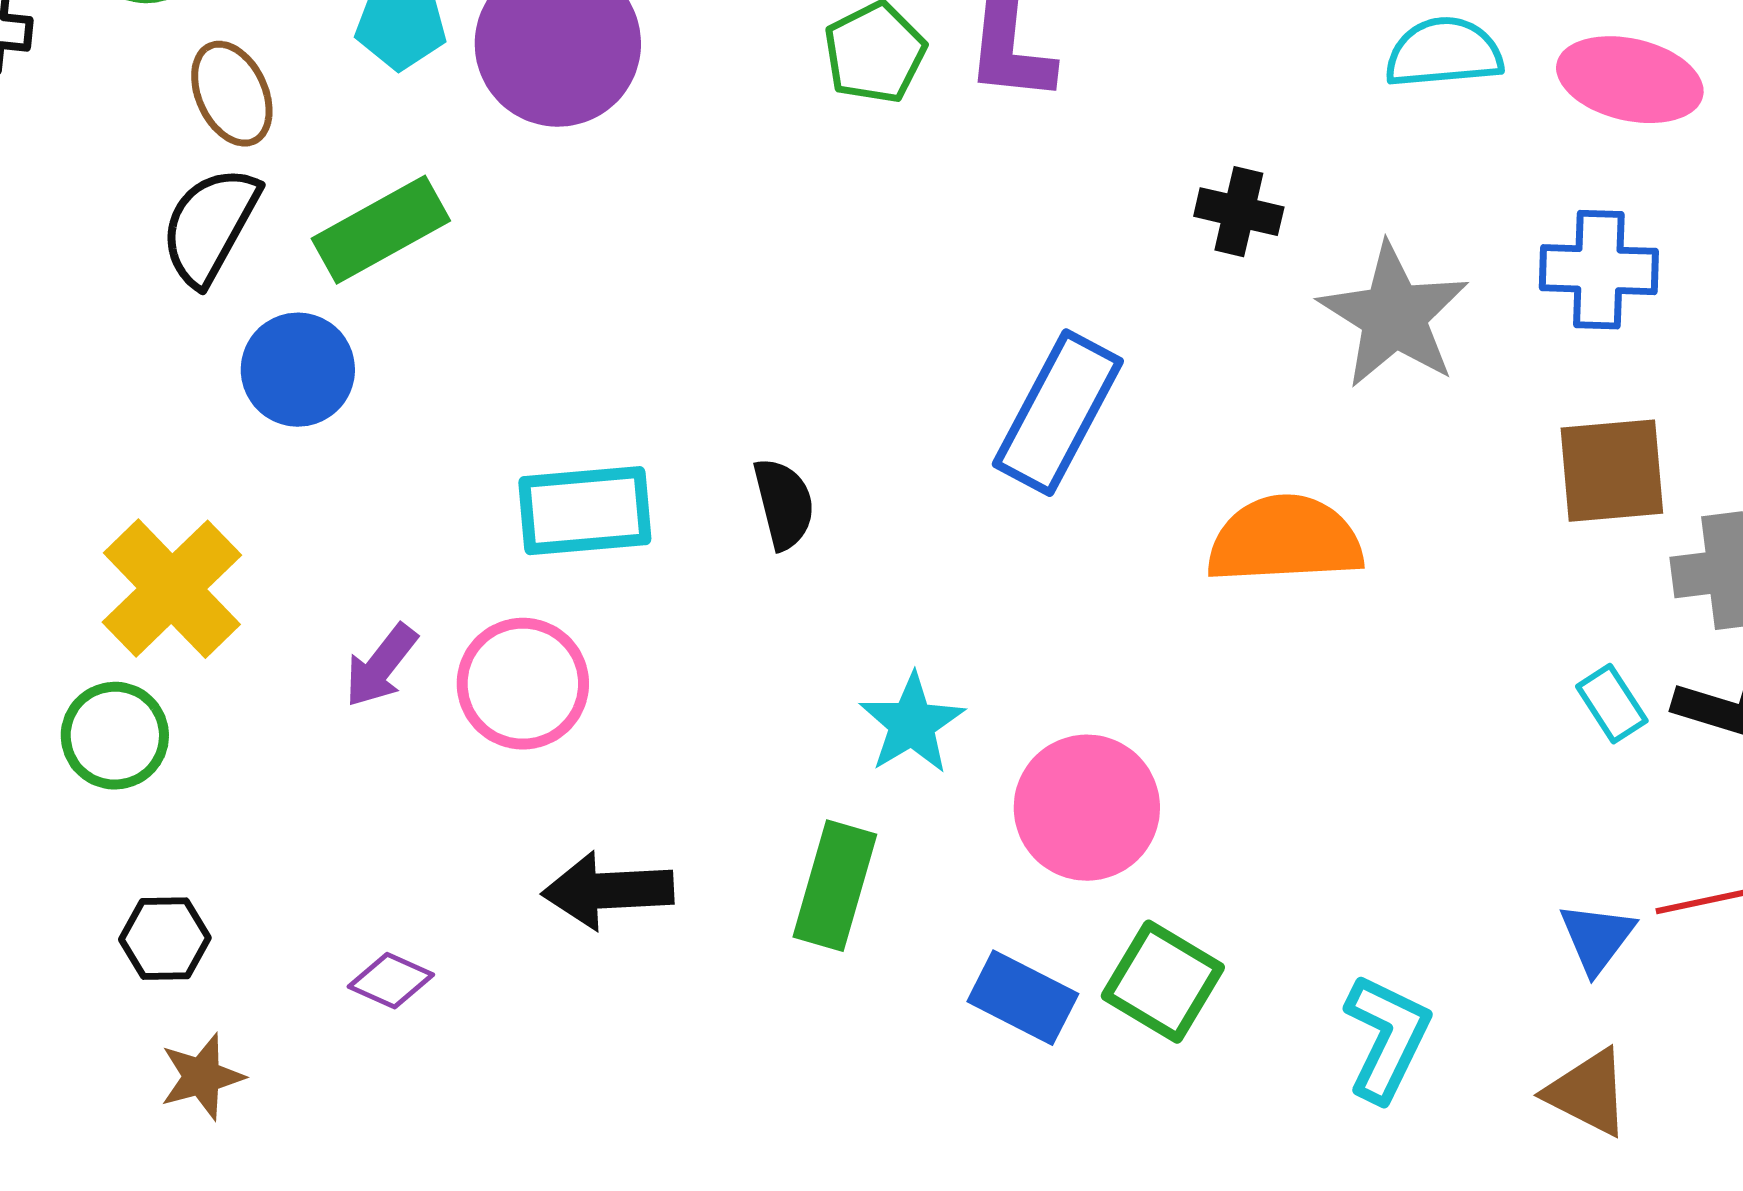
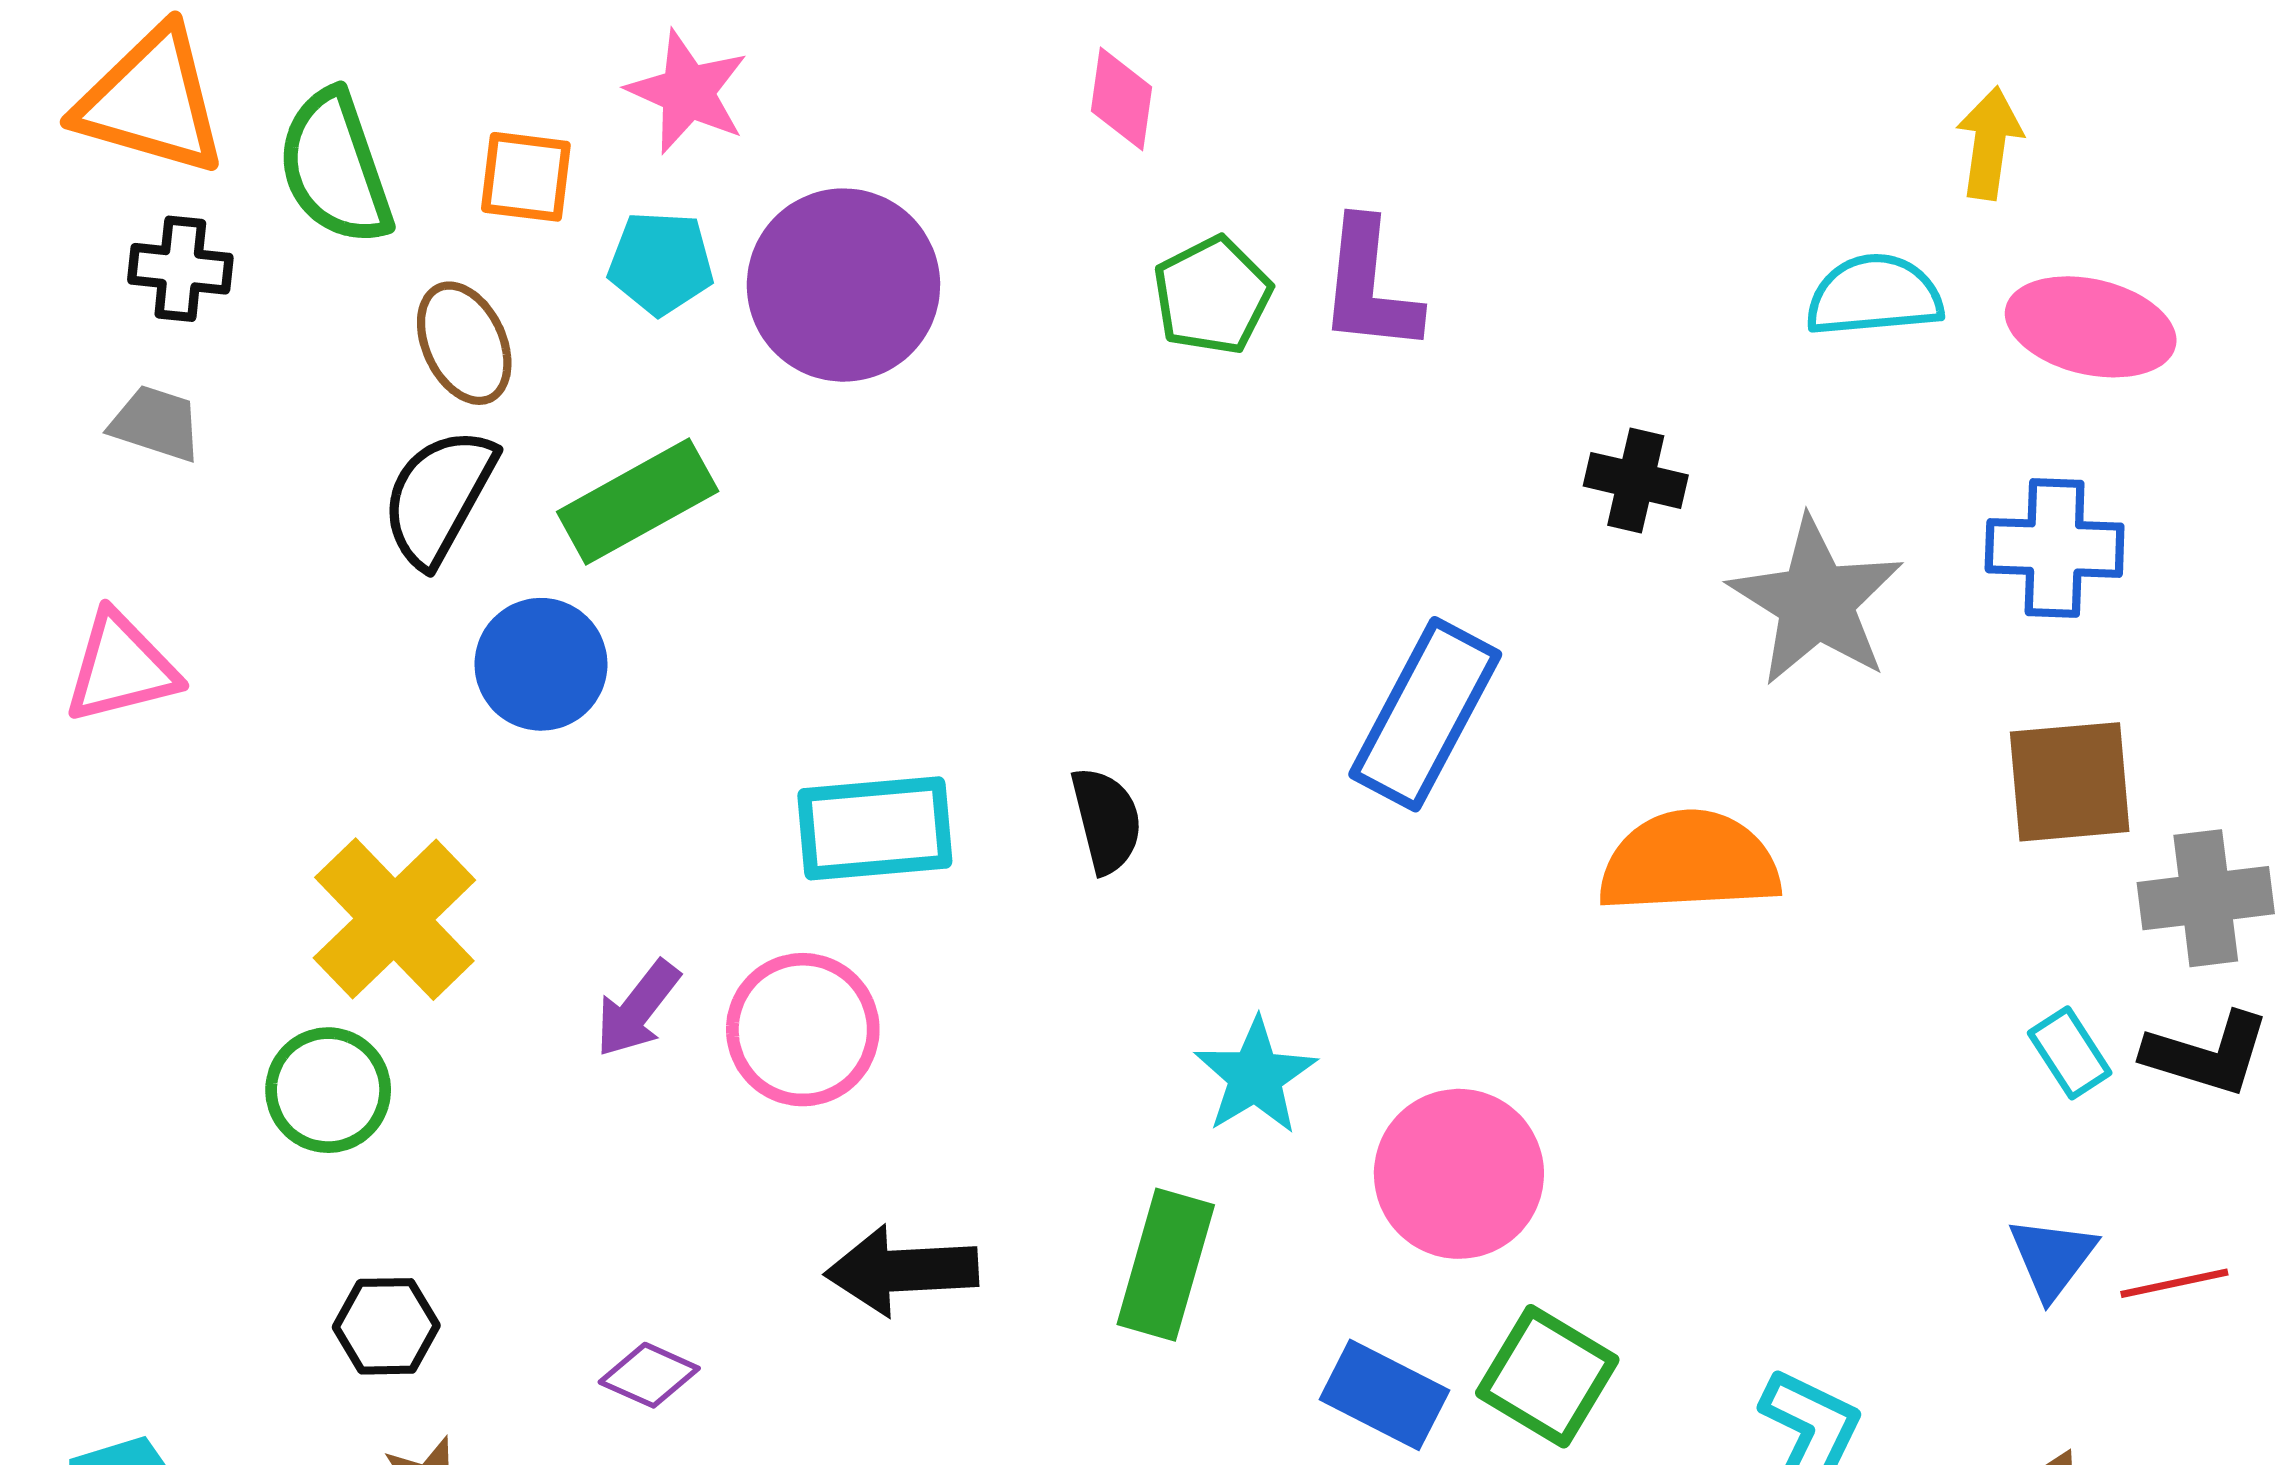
blue triangle: (1597, 938) -> (2052, 1258), moved

